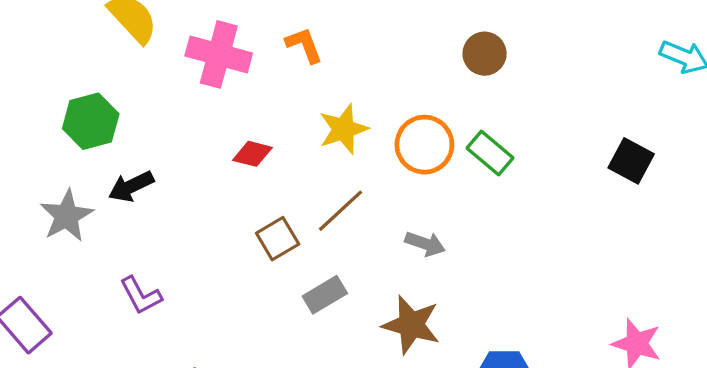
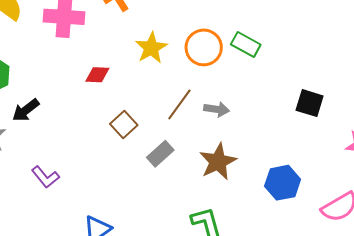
black square: (631, 161) -> (310, 103), moved
brown line: (340, 211) -> (179, 104), moved
brown star: (411, 325) -> (218, 162), turned -30

